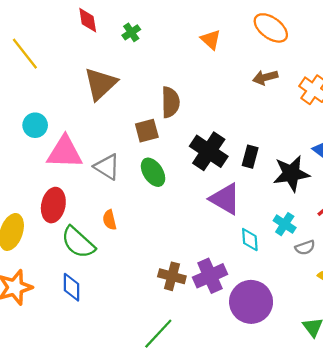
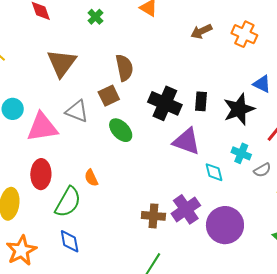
green cross: (131, 32) -> (95, 17), moved
gray triangle: (107, 167) -> (77, 111), moved
green semicircle: (78, 242) -> (68, 202), turned -92

